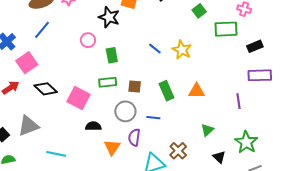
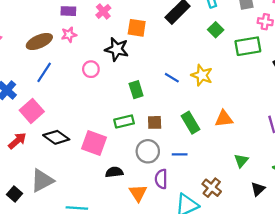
pink circle: (88, 40) -> (91, 69), moved
green rectangle: (112, 55) -> (136, 90), moved
black triangle: (219, 157) -> (258, 189), turned 40

